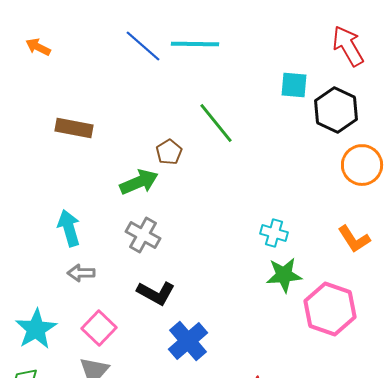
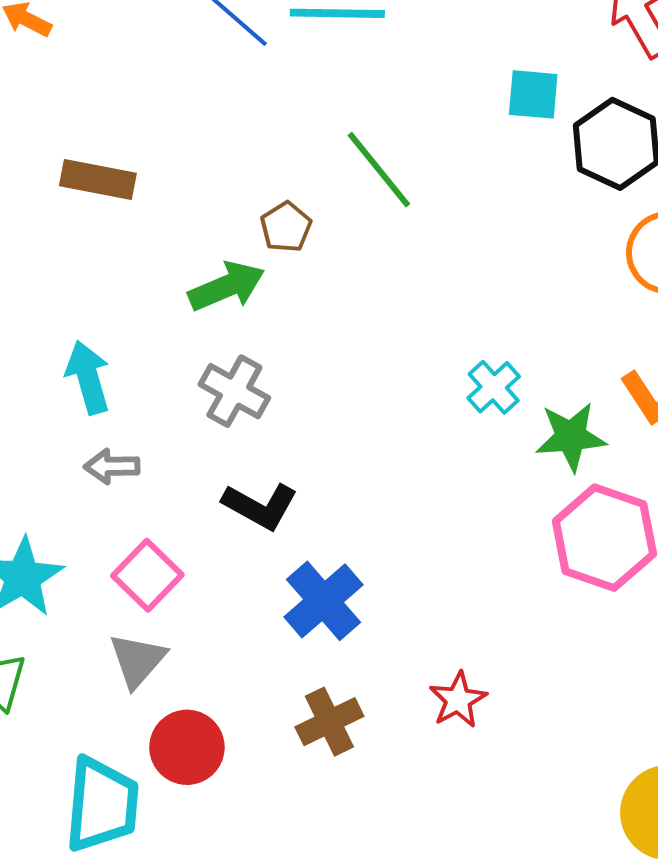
cyan cross: (274, 233) -> (494, 387), turned 32
green star: (284, 275) -> (571, 437), moved

